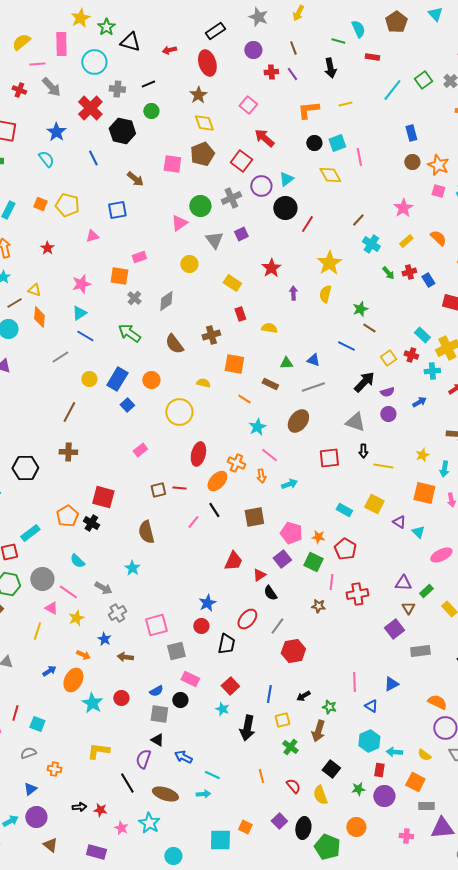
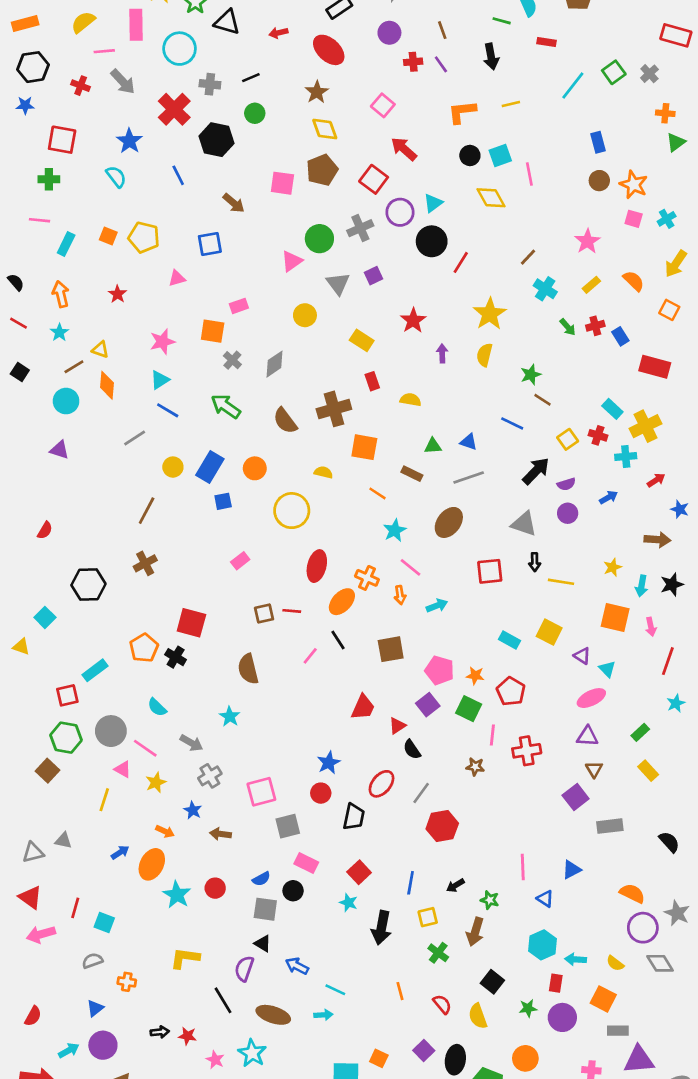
red ellipse: (207, 63) -> (329, 50), turned -30
brown cross: (211, 335) -> (334, 409), size x1.4
blue square: (127, 405) -> (223, 501), turned 32
brown cross: (68, 452) -> (145, 563), turned -30
pink ellipse: (441, 555) -> (591, 698), moved
green rectangle: (426, 591) -> (640, 732), moved

